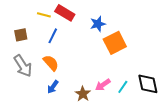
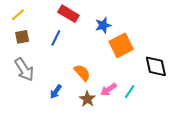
yellow line: (44, 15) -> (18, 15), moved, turned -56
orange semicircle: (51, 63) -> (82, 73), moved
black diamond: (148, 84) -> (156, 66), moved

